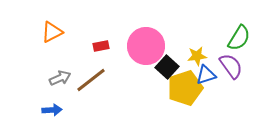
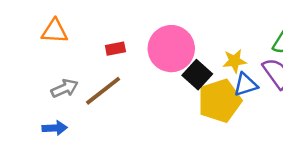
orange triangle: (52, 32) -> (55, 31), turned 30

